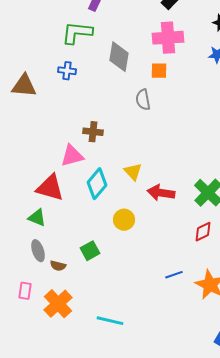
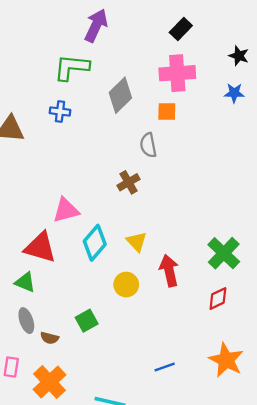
gray diamond: (119, 57) -> (120, 95), turned 36
brown cross: (93, 132) -> (129, 182), moved, turned -36
yellow triangle: (133, 172) -> (137, 242), moved
red arrow: (161, 193) -> (169, 271), moved, turned 68
blue line: (174, 275) -> (165, 367), moved

